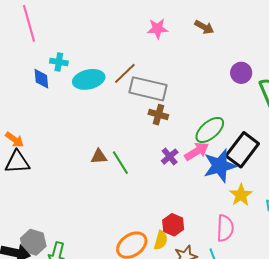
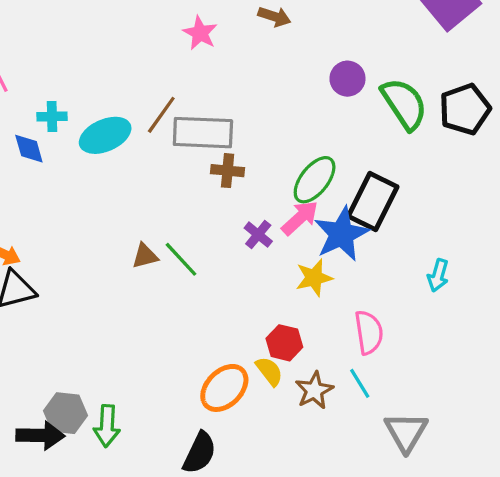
pink star: (158, 29) -> (200, 33), turned -30
yellow star: (241, 195) -> (314, 278), moved, turned 30
yellow semicircle: (161, 240) -> (269, 371), turned -42

